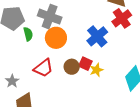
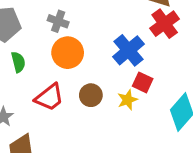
gray cross: (50, 17) -> (58, 21), size x0.6
green semicircle: (28, 34) -> (18, 62), moved
red square: (85, 64) -> (143, 82), moved

